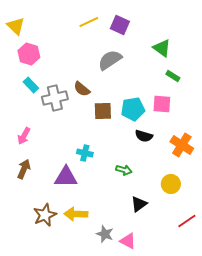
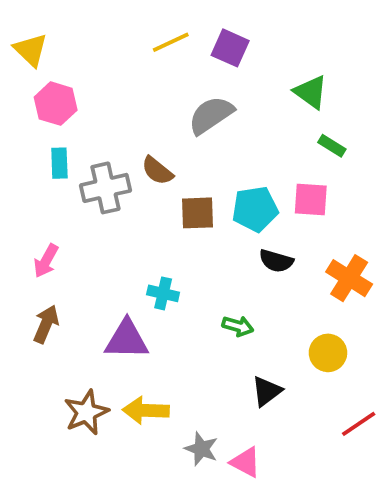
cyan rectangle: (31, 85) -> (59, 163), turned 42

